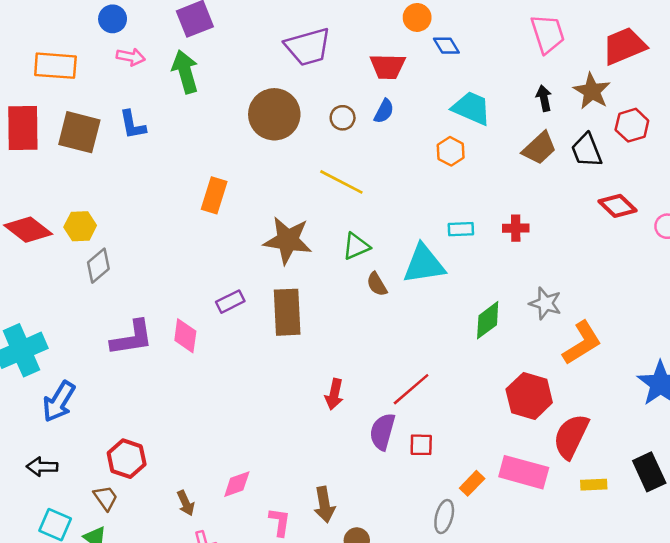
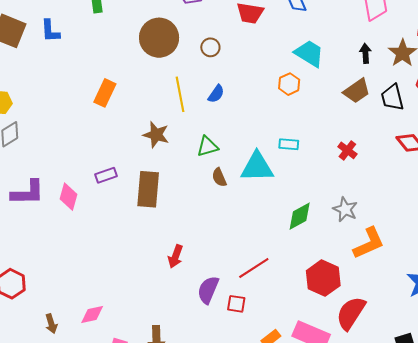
blue semicircle: (384, 111) -> (216, 94), moved
yellow line: (341, 182) -> (180, 94), moved, turned 44
red cross: (516, 228) -> (347, 150), moved, turned 30
brown star: (288, 240) -> (156, 135), size x0.7
red line: (411, 389) -> (254, 268), moved

